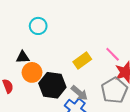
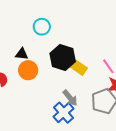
yellow rectangle: (82, 60) -> (78, 67), turned 60
black hexagon: (52, 85) -> (63, 58), moved

